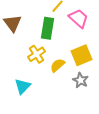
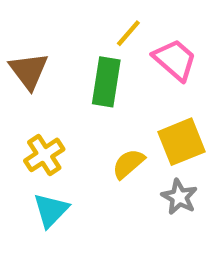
yellow cross: (37, 54) -> (44, 155), moved

